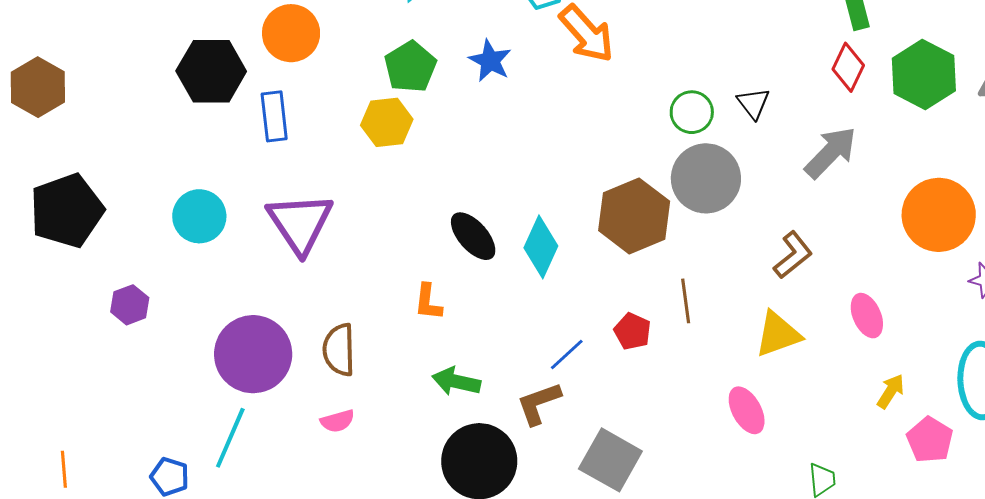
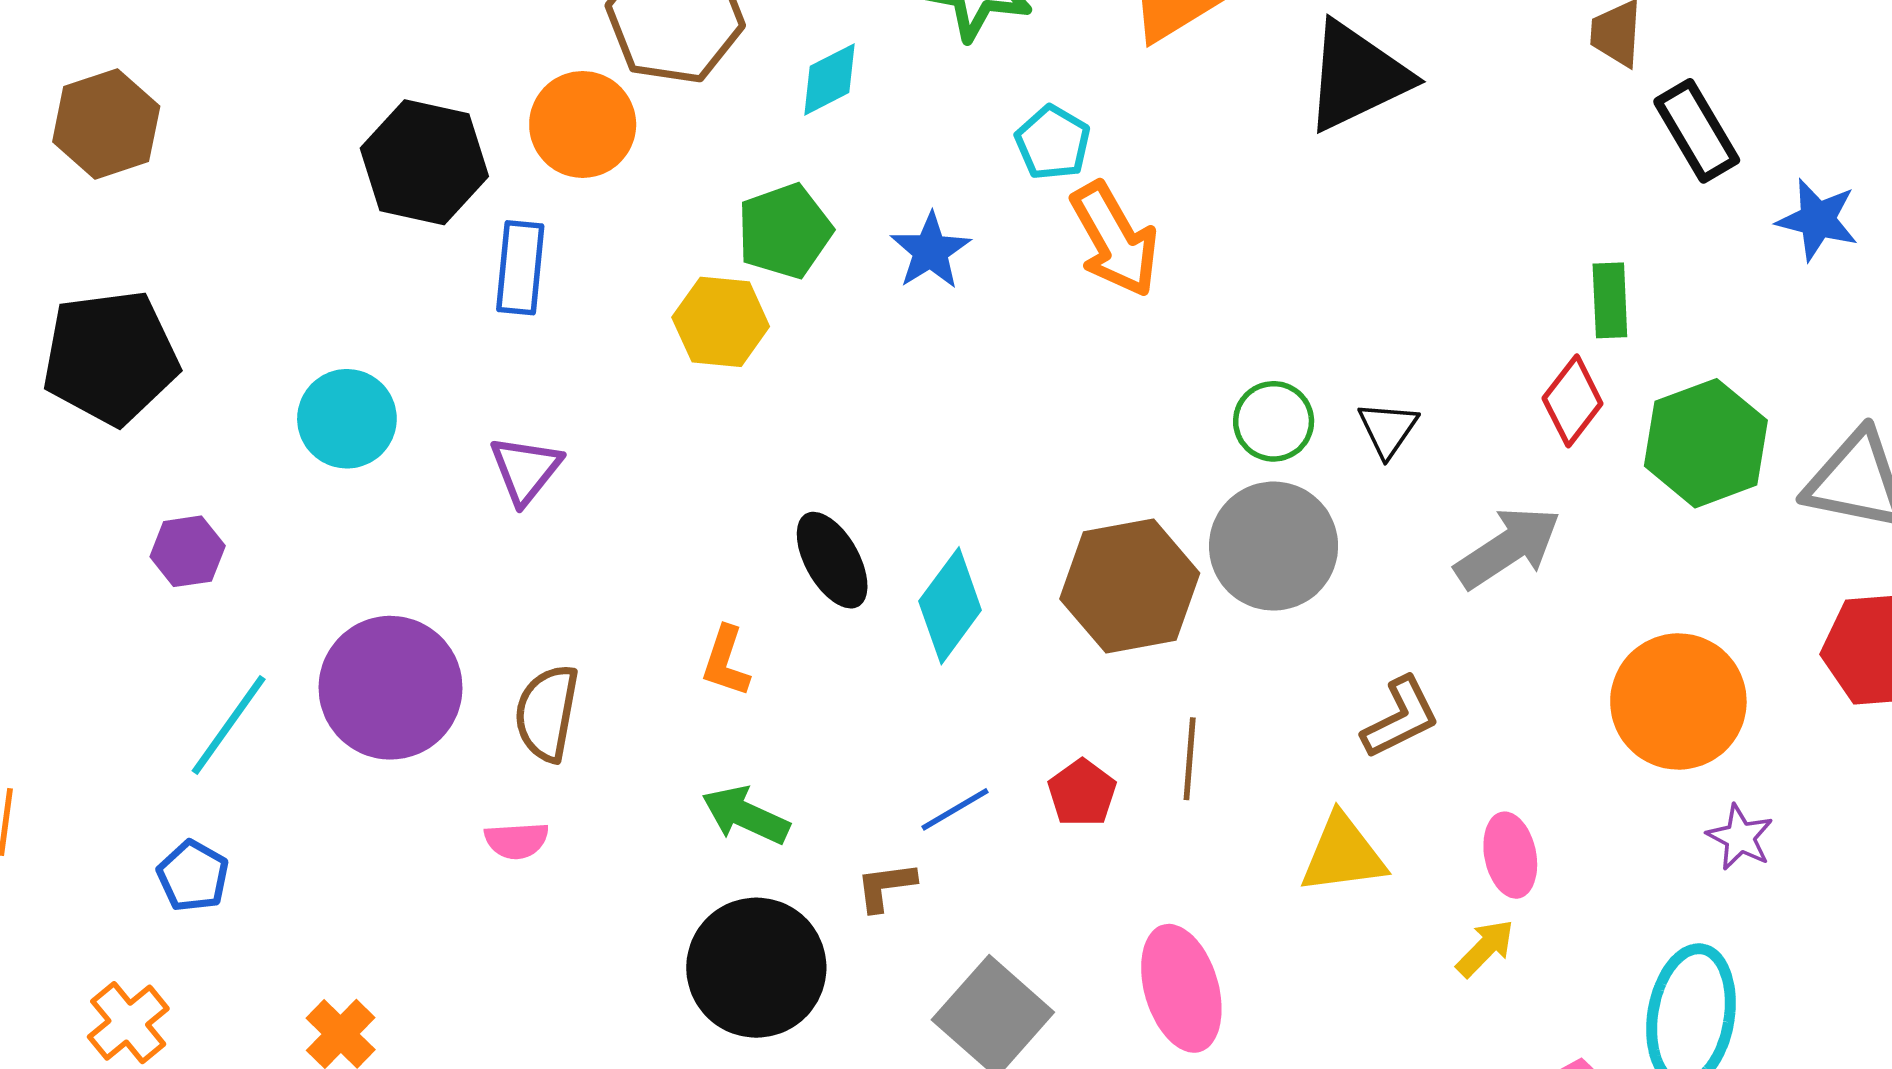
purple triangle: (300, 223) -> (525, 470), size x0.6
yellow arrow: (891, 391) -> (1485, 948), moved
brown L-shape: (539, 403) -> (886, 886), size x0.7
pink ellipse: (747, 410) -> (1181, 988), moved, size x1.4
cyan line: (230, 438) -> (229, 725), moved

